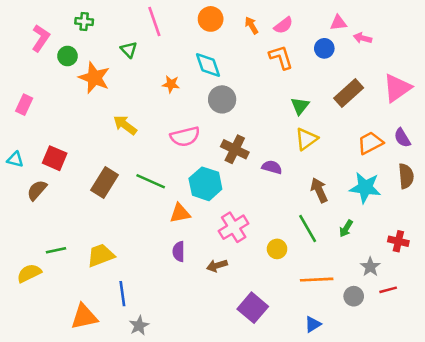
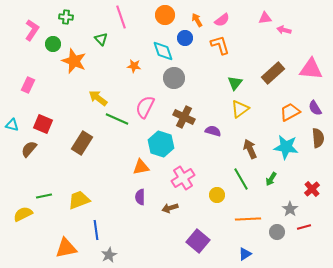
blue circle: (324, 48) -> (185, 38), moved
pink triangle: (397, 88) -> (311, 69), turned 40
pink rectangle: (24, 105) -> (28, 85), moved
pink semicircle: (185, 137) -> (145, 107), turned 130
green line: (151, 181) -> (117, 119), moved
red cross: (398, 241) -> (312, 189), turned 35

